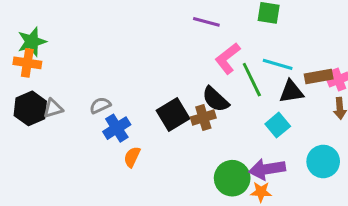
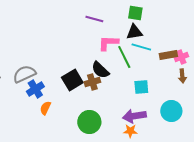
pink L-shape: (228, 58) -> (108, 43), turned 40
black triangle: (291, 92) -> (134, 32), moved
gray semicircle: (100, 105) -> (24, 74), size x1.6
cyan square: (278, 125) -> (141, 87), turned 35
green circle: (232, 178) -> (89, 122), moved

